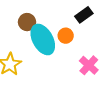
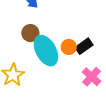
black rectangle: (84, 15) -> (84, 46), moved

